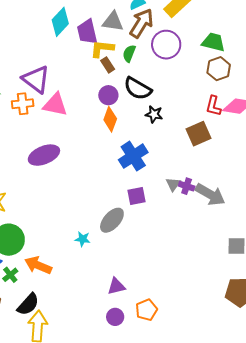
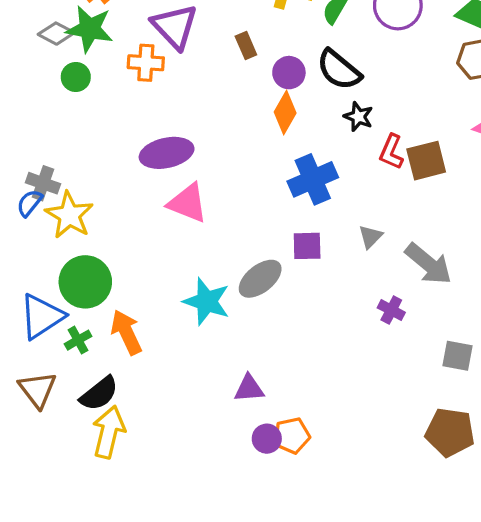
brown rectangle: (108, 65) -> (246, 45), moved
pink triangle: (55, 105) -> (188, 203), moved
red L-shape: (213, 106) -> (391, 152), moved
purple cross: (187, 186) -> (391, 310), moved
cyan star: (83, 239) -> (207, 301), size x1.8
orange arrow: (38, 265) -> (126, 332), turned 32
purple circle: (115, 317) -> (267, 439), moved

